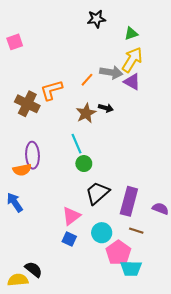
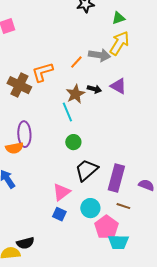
purple triangle: (132, 82) -> (118, 86), moved
cyan line: (77, 144) -> (67, 112), moved
black semicircle: (34, 269) -> (25, 243), turned 126

